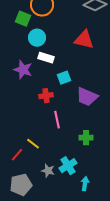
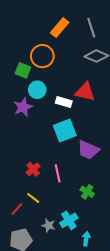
white rectangle: (46, 58) -> (64, 102), moved
purple star: (23, 70) -> (23, 107), moved, turned 30
cyan square: (64, 78) -> (65, 131), size x1.6
red cross: (46, 96) -> (33, 169), moved, turned -32
green cross: (86, 138) -> (87, 192), turned 32

